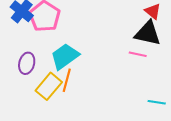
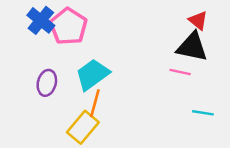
yellow rectangle: (49, 86) -> (83, 127), moved
cyan line: (157, 102) -> (203, 113), moved

